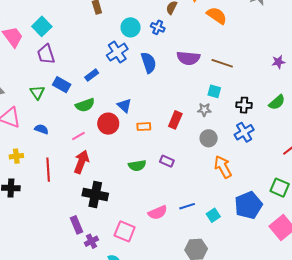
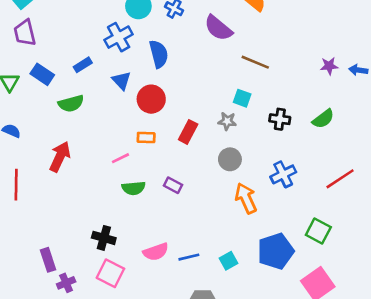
purple semicircle: (188, 58) -> (218, 28), moved, turned 30
blue triangle: (124, 106) -> (122, 80), moved
red circle: (108, 124) -> (151, 99), moved
blue cross: (244, 132) -> (283, 174), moved
pink line: (78, 136) -> (121, 158), moved
red arrow: (81, 162) -> (60, 157), moved
black cross: (95, 194) -> (104, 238), moved, size x0.7
blue line: (187, 206) -> (189, 257), moved

